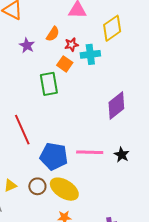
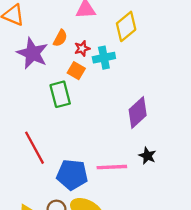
purple star: (27, 45) -> (32, 53), size x1.8
black star: (122, 155) -> (147, 156), moved

